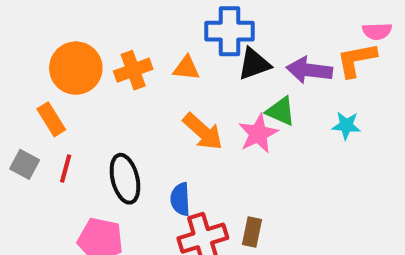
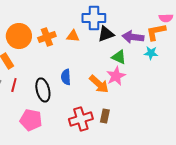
cyan star: (346, 125) -> (151, 53), moved
orange arrow: (203, 132) -> (99, 84), moved
pink star: (258, 134) -> (116, 76), moved
blue semicircle: (180, 199) -> (66, 77), moved

